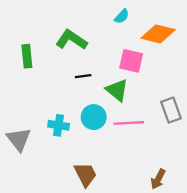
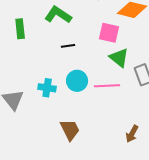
green triangle: (117, 90) -> (119, 58), moved

